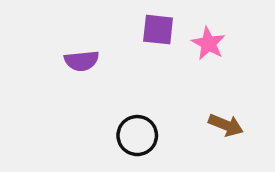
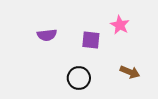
purple square: (158, 30) -> (91, 40), moved

